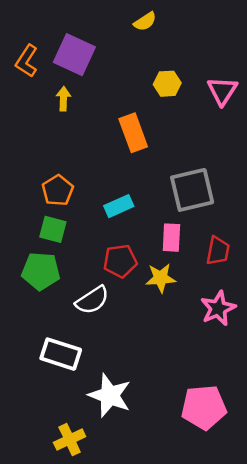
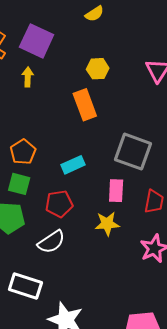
yellow hexagon: (167, 84) -> (98, 69), moved
gray square: (192, 190) -> (133, 152), turned 33
red pentagon: (120, 261) -> (59, 204), moved

